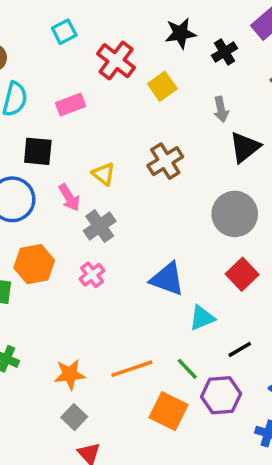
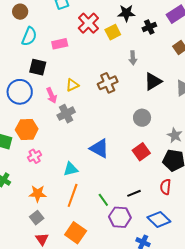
yellow square: (162, 86) -> (113, 32), moved
gray arrow: (221, 109) -> (133, 58), moved
yellow triangle: (104, 174) -> (72, 85), turned 48
gray circle: (235, 214) -> (142, 118), size x0.7
pink cross: (92, 275) -> (35, 156), moved
cyan triangle: (202, 318) -> (71, 169), moved
orange line: (132, 369) -> (73, 195), turned -60
orange square: (168, 411) -> (76, 233), moved

